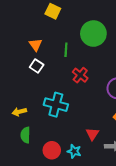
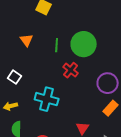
green circle: (93, 34) -> (84, 44), moved
white square: (37, 66) -> (15, 77), moved

